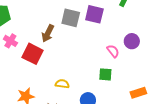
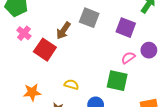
purple square: (94, 14) -> (126, 28), moved
pink semicircle: (113, 51) -> (128, 58), turned -96
green square: (105, 74) -> (117, 81), size x1.5

